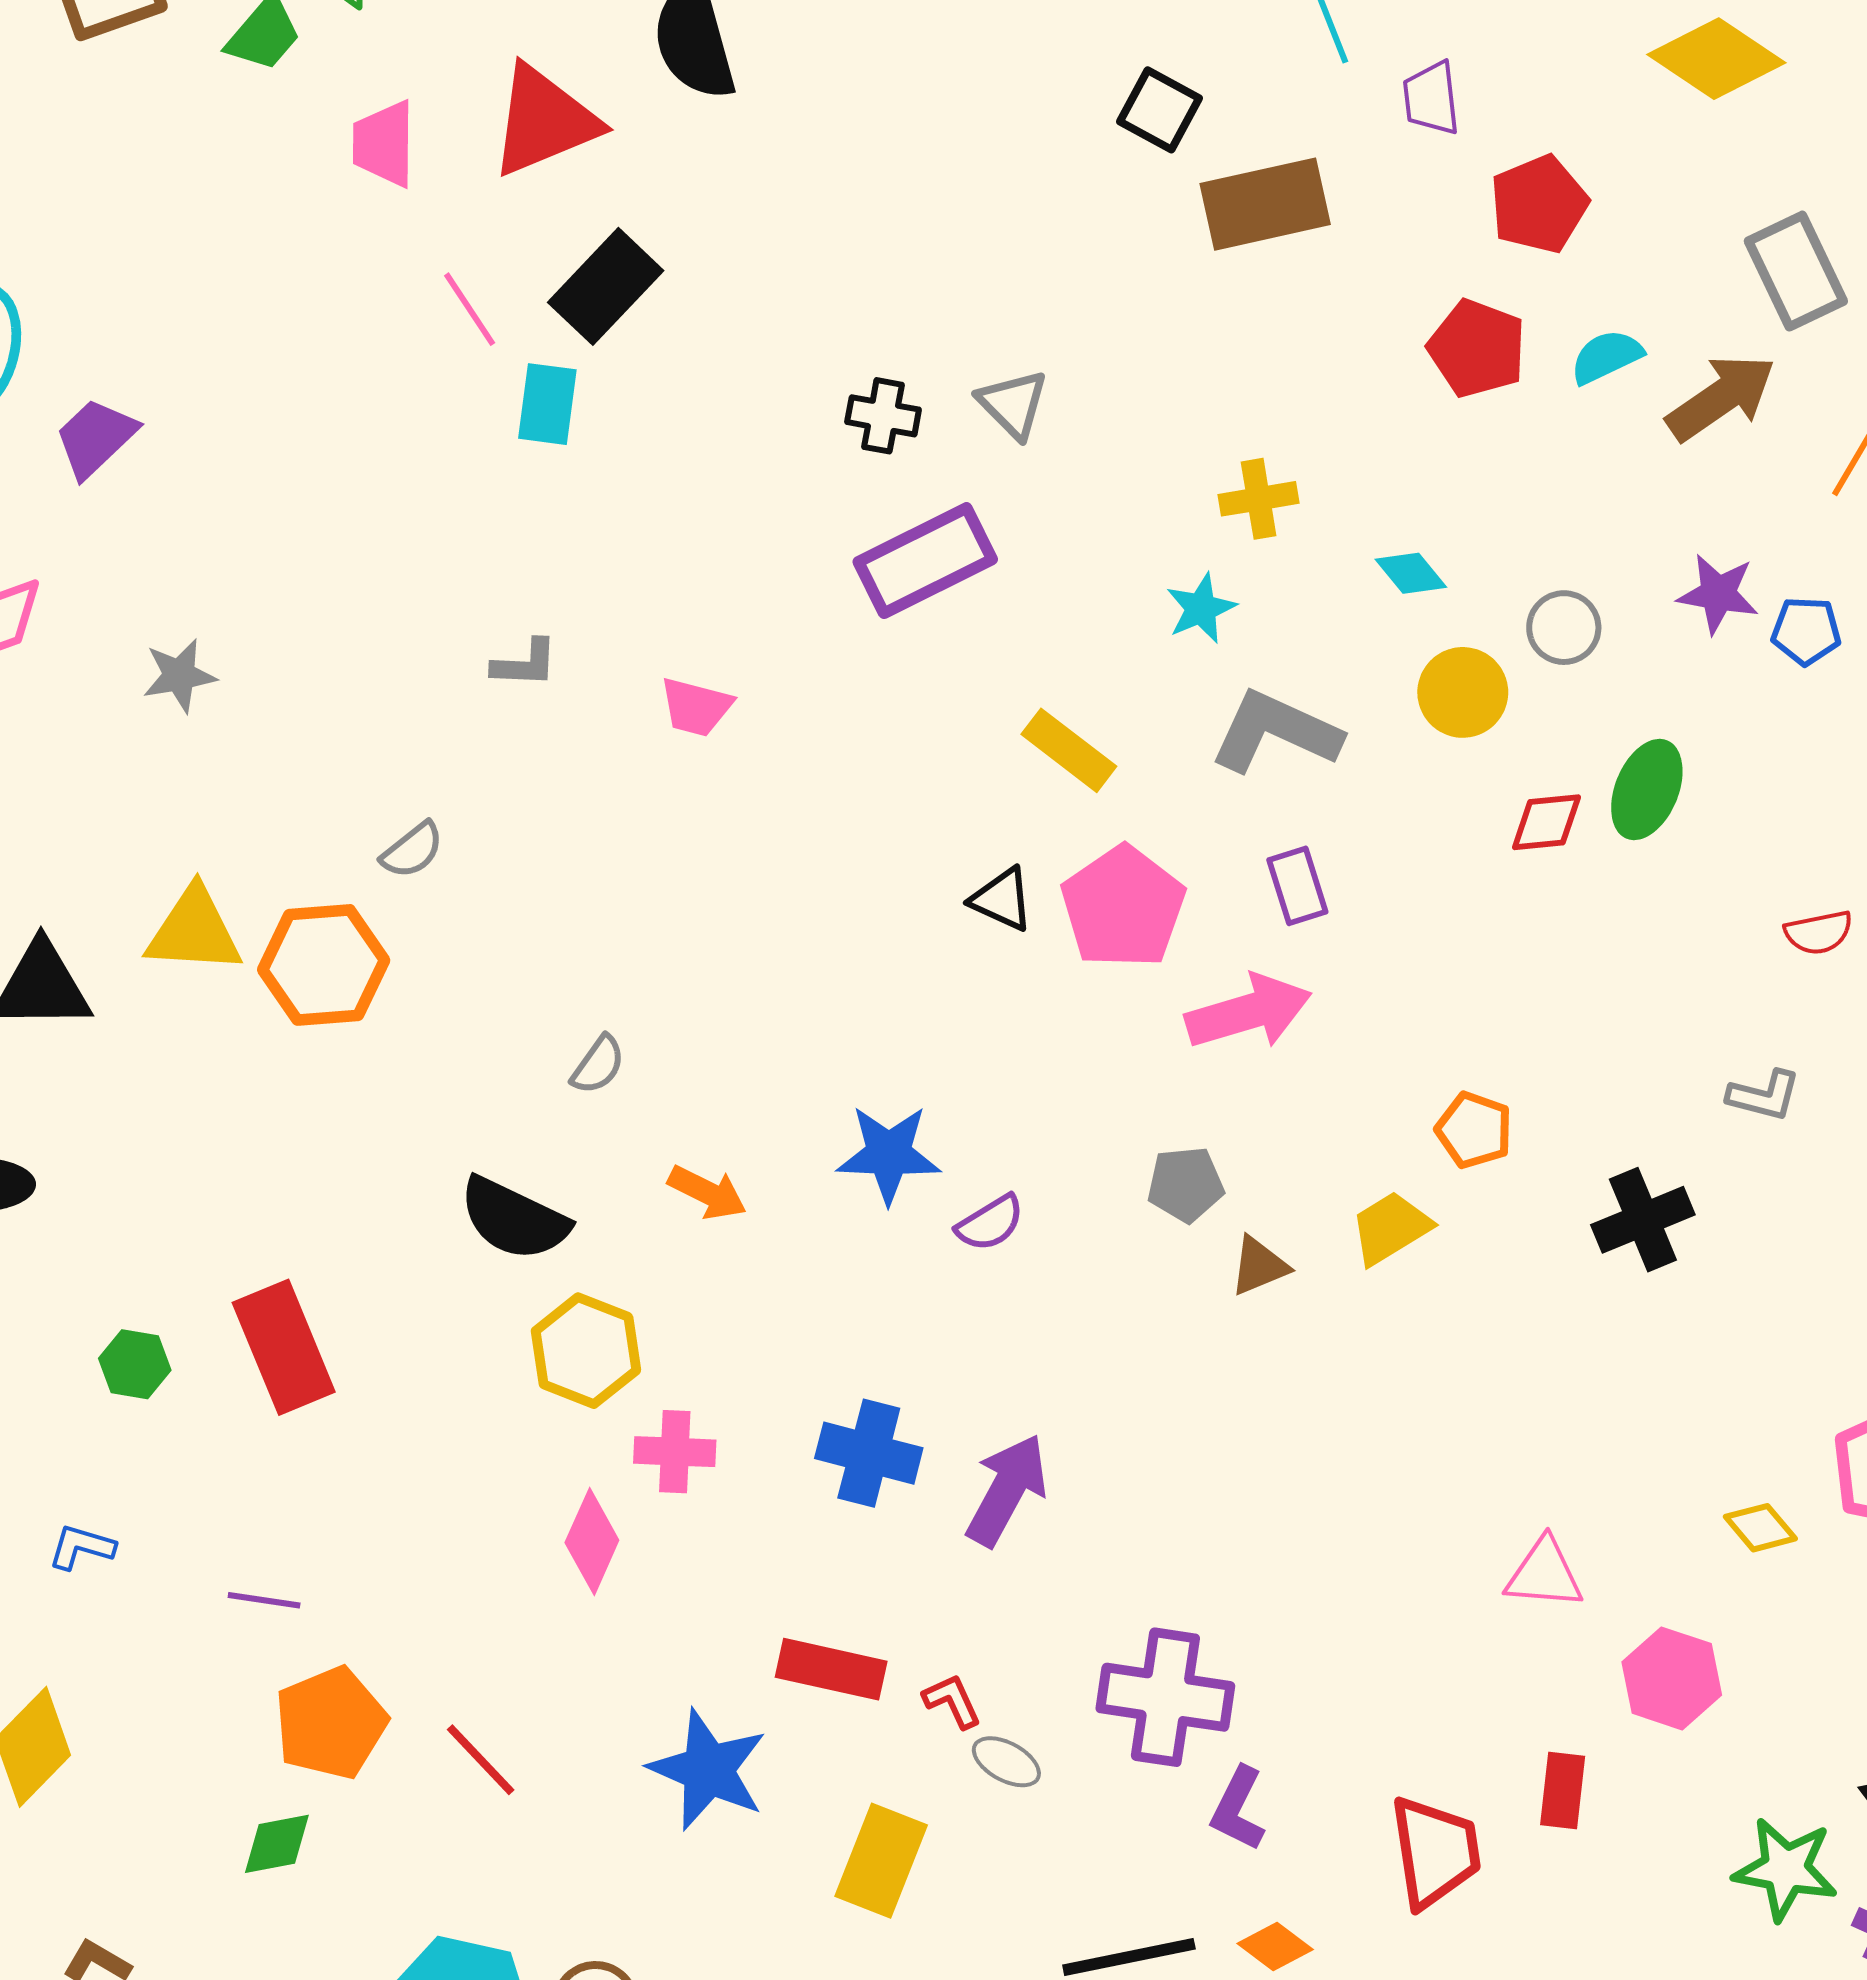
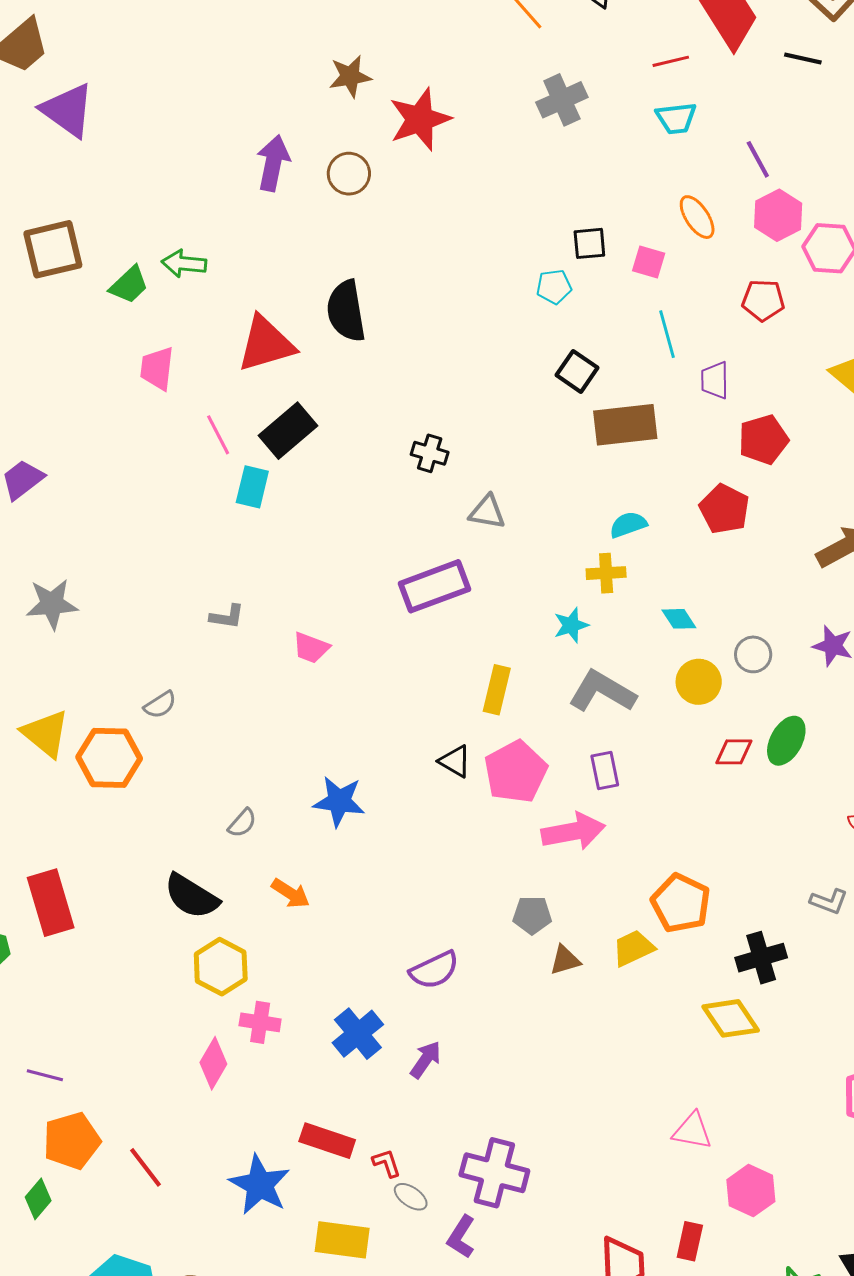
pink trapezoid: (384, 144) -> (157, 368), moved
cyan semicircle: (1606, 357) -> (628, 525), moved
gray triangle: (1013, 404) -> (487, 512), turned -42
black cross: (883, 416) -> (430, 453), moved
gray star: (179, 675) -> (52, 604), size x1.4
yellow rectangle: (1069, 750) -> (497, 690), turned 60
yellow triangle: (194, 931) -> (46, 734), turned 30
orange pentagon: (1474, 1130) -> (681, 903), size x1.5
blue star: (889, 1154) -> (339, 801), moved
purple semicircle: (990, 1223) -> (434, 970), moved, size x1.4
red rectangle: (284, 1347) -> (51, 903), moved
blue cross: (869, 1453) -> (358, 1034), turned 30
purple arrow: (1007, 1490) -> (426, 1060), size x0.7
yellow diamond: (1760, 1528) -> (731, 1018), moved, size x1.6
purple L-shape: (1238, 1809) -> (461, 1237), moved
green diamond: (277, 1844) -> (38, 1199), turned -45
yellow rectangle: (881, 1861) -> (342, 1240), turned 70

